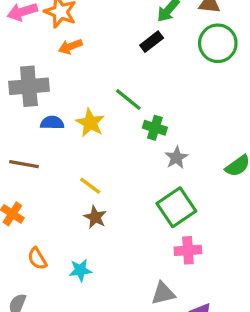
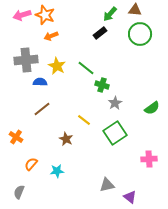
yellow star: (90, 123) -> (57, 66), moved
brown line: (24, 164) -> (42, 109), moved, turned -48
yellow line: (90, 186) -> (84, 120), moved
pink cross: (188, 250) -> (149, 159), moved
orange semicircle: (37, 259) -> (31, 164), turned 72

